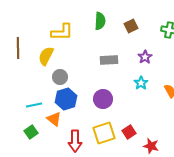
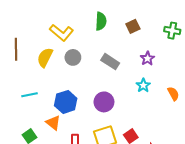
yellow L-shape: (62, 32) -> (62, 33), turned 40
gray rectangle: (109, 60) -> (110, 62), turned 36
gray circle: (60, 77) -> (73, 57), moved
cyan line: (34, 105) -> (29, 95), moved

